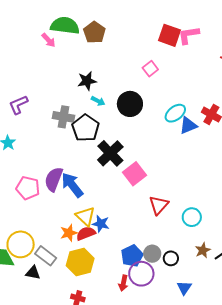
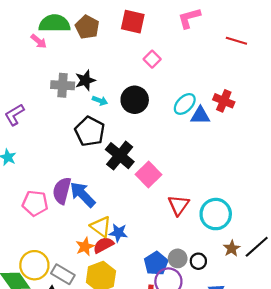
red square: (169, 35) -> (133, 22), moved
gray cross: (63, 117) -> (63, 85), moved
blue triangle: (188, 125) -> (200, 116), turned 30
cyan circle: (192, 217) -> (216, 214), size x1.5

